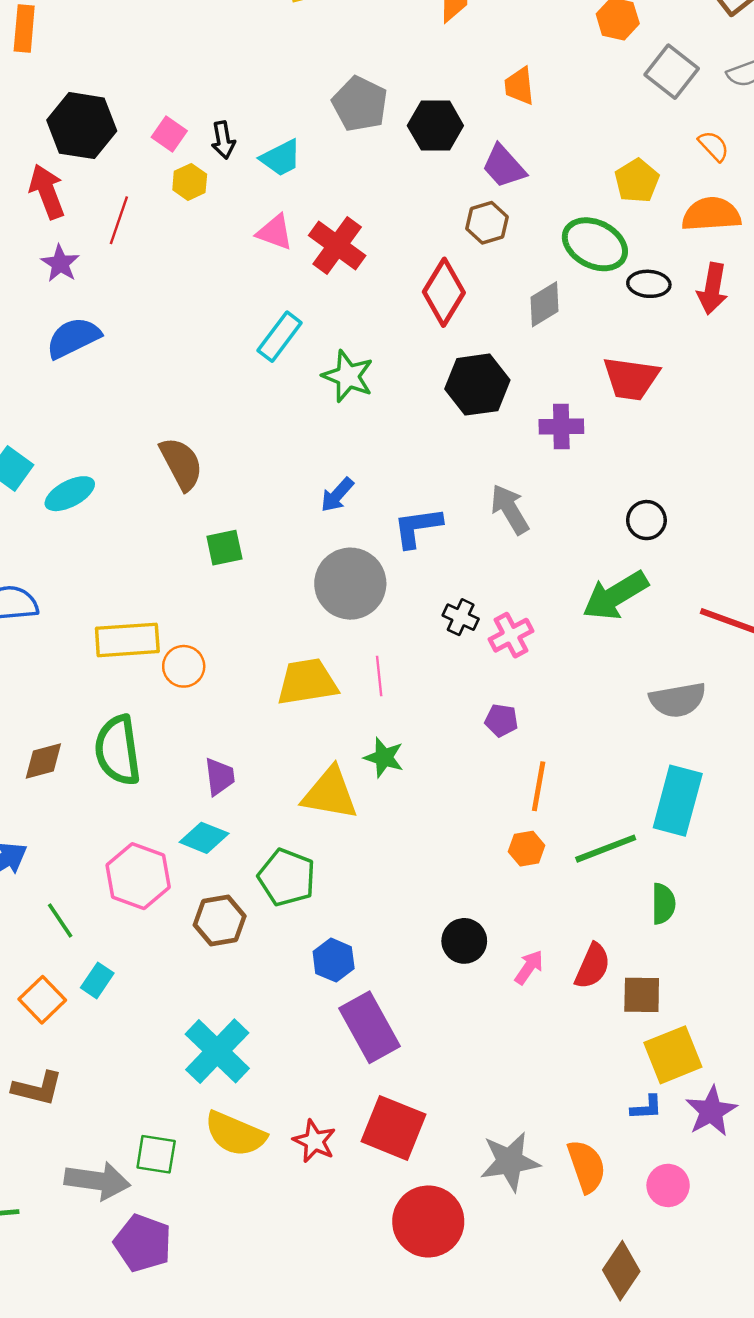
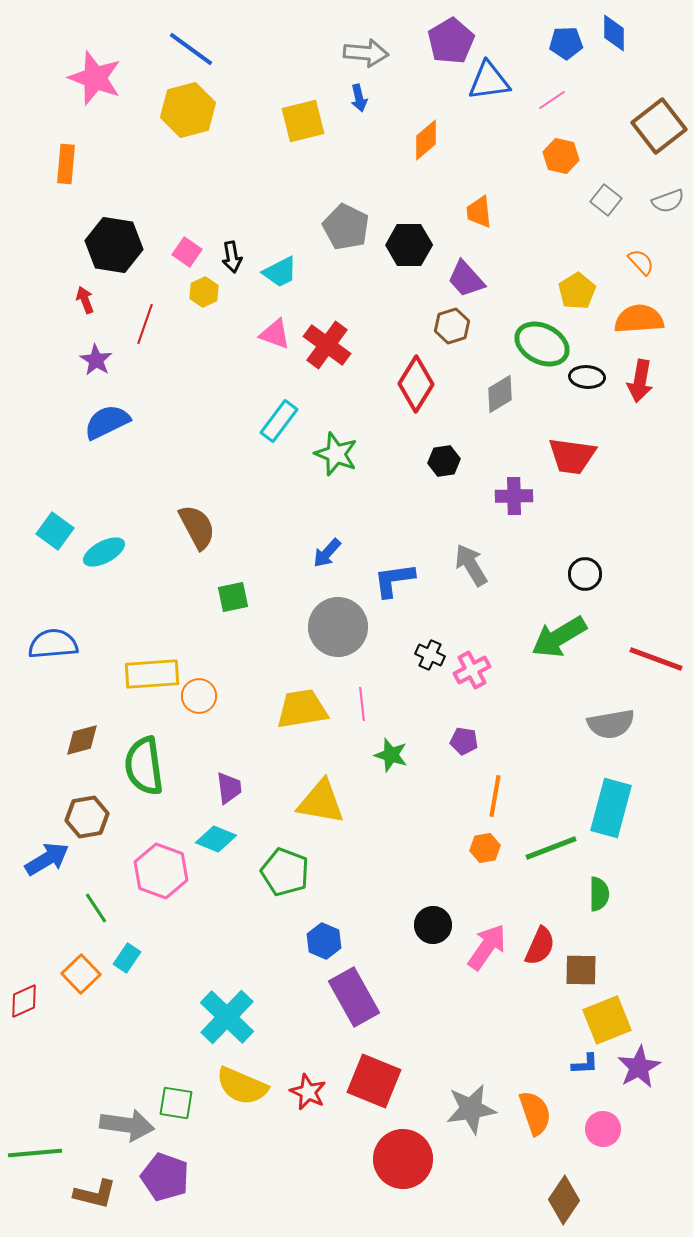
gray square: (672, 72) -> (606, 200), size x0.7
red arrow: (47, 192) -> (85, 300), size x0.6
black hexagon: (477, 385) -> (444, 461), size x0.6
green star: (384, 757) -> (391, 755), moved
brown diamond: (43, 761) -> (82, 740), moved
brown hexagon: (220, 921) -> (87, 817), moved
pink arrow: (529, 967) -> (487, 947), size x1.6
brown L-shape: (37, 1088) -> (95, 1194), moved

